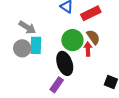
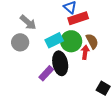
red rectangle: (91, 13) -> (78, 18), moved
cyan rectangle: (36, 45) -> (54, 40), moved, turned 54
purple rectangle: (57, 85) -> (46, 73), moved

